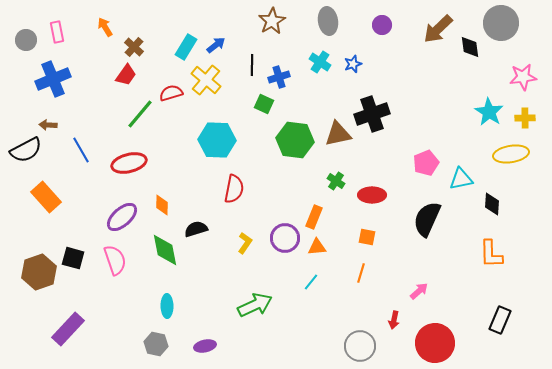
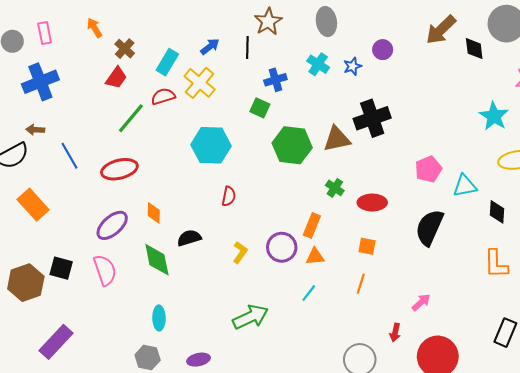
purple circle: (382, 25) -> (383, 50), moved
cyan rectangle: (186, 47) -> (167, 62), moved
black line: (252, 65) -> (247, 48), moved
red semicircle: (234, 189) -> (229, 196), size x0.7

